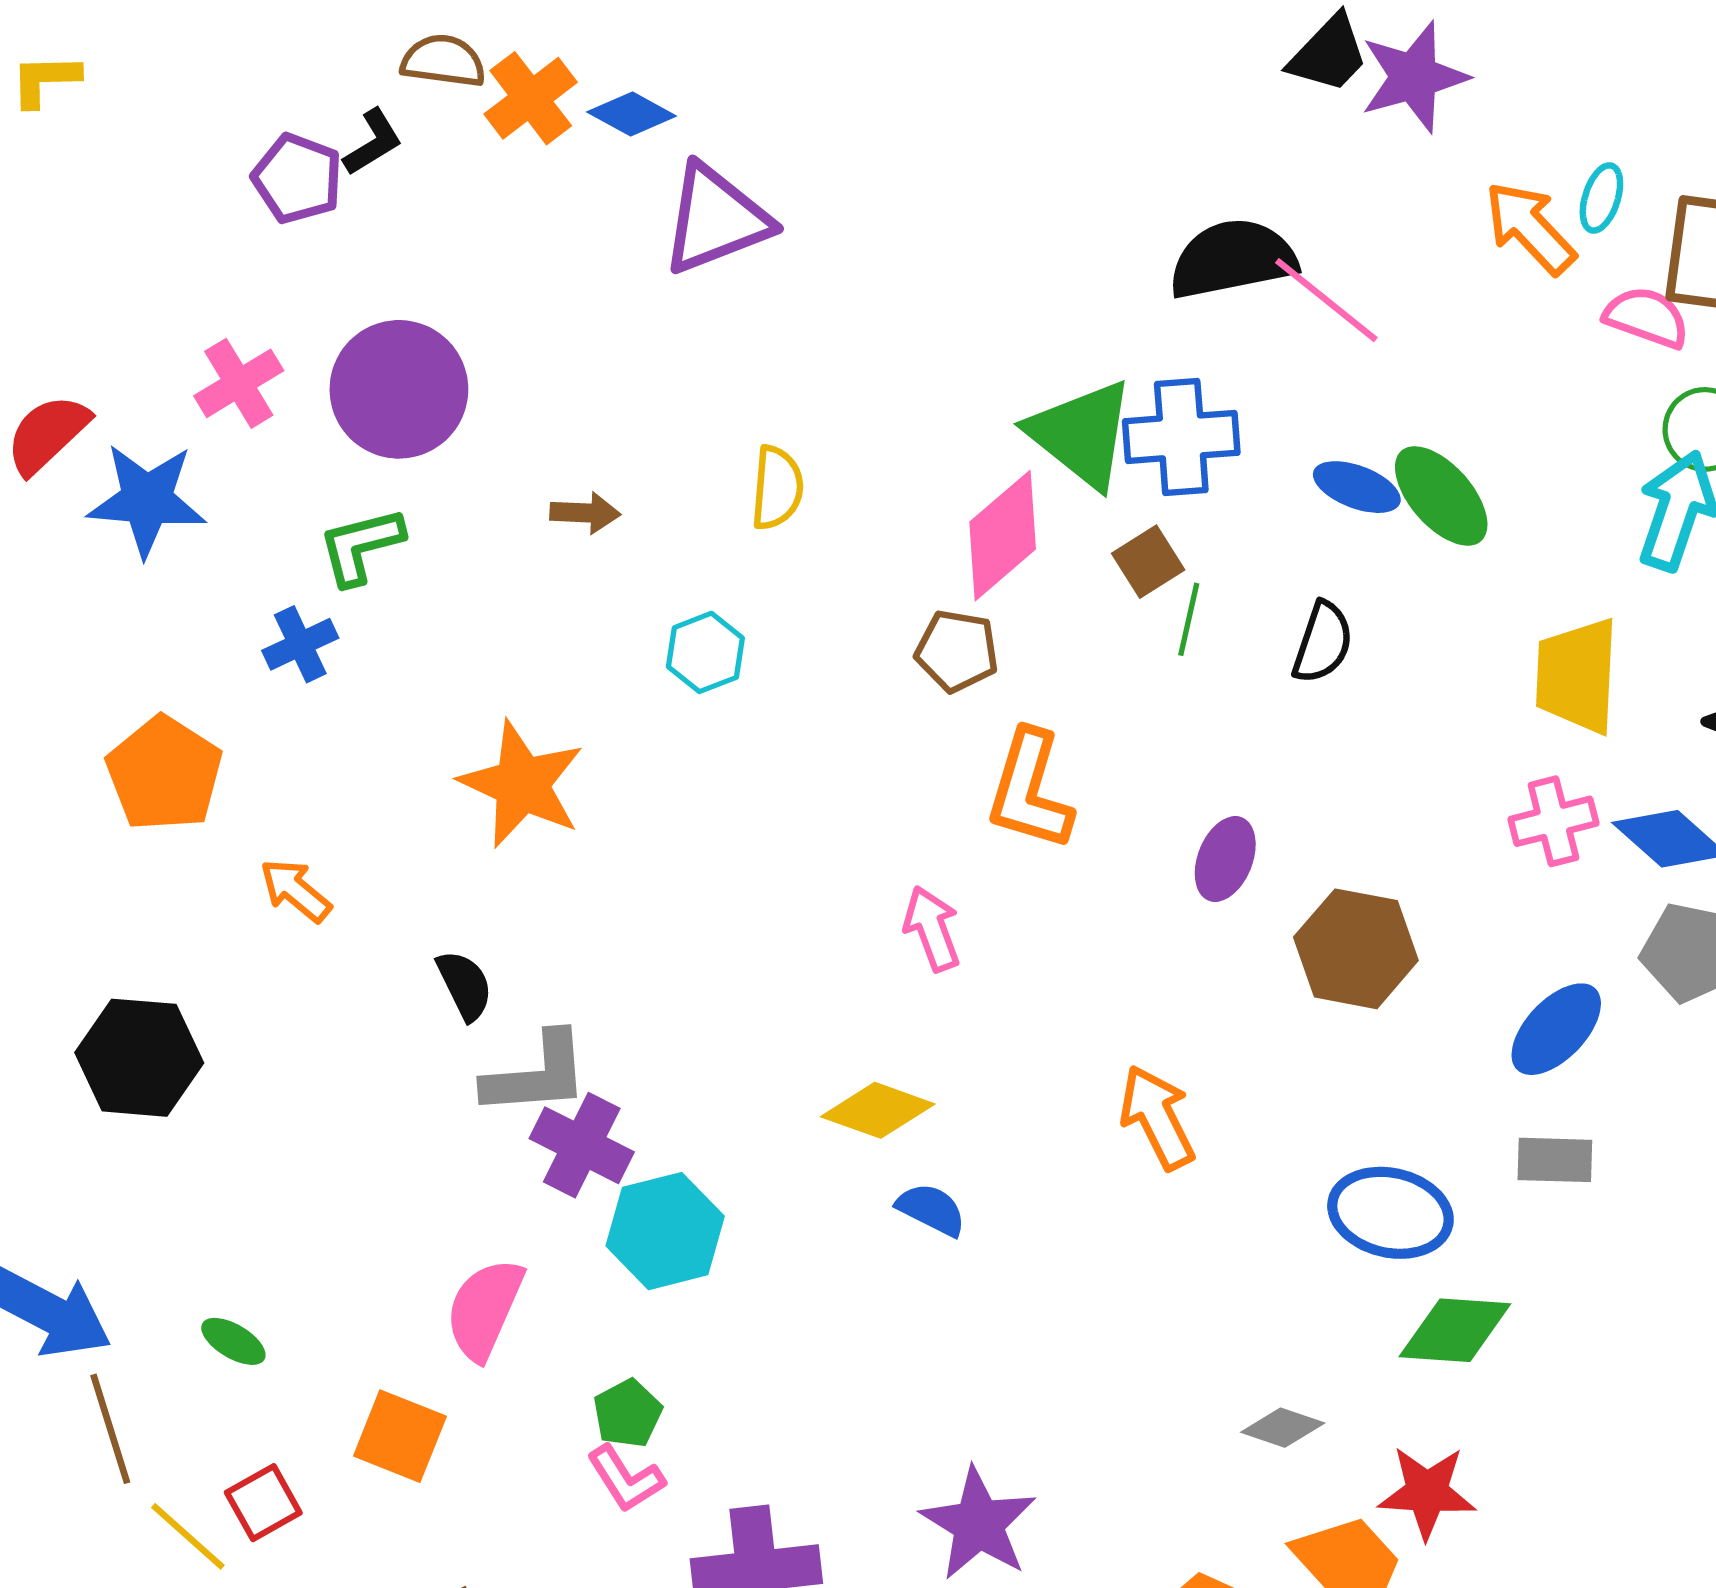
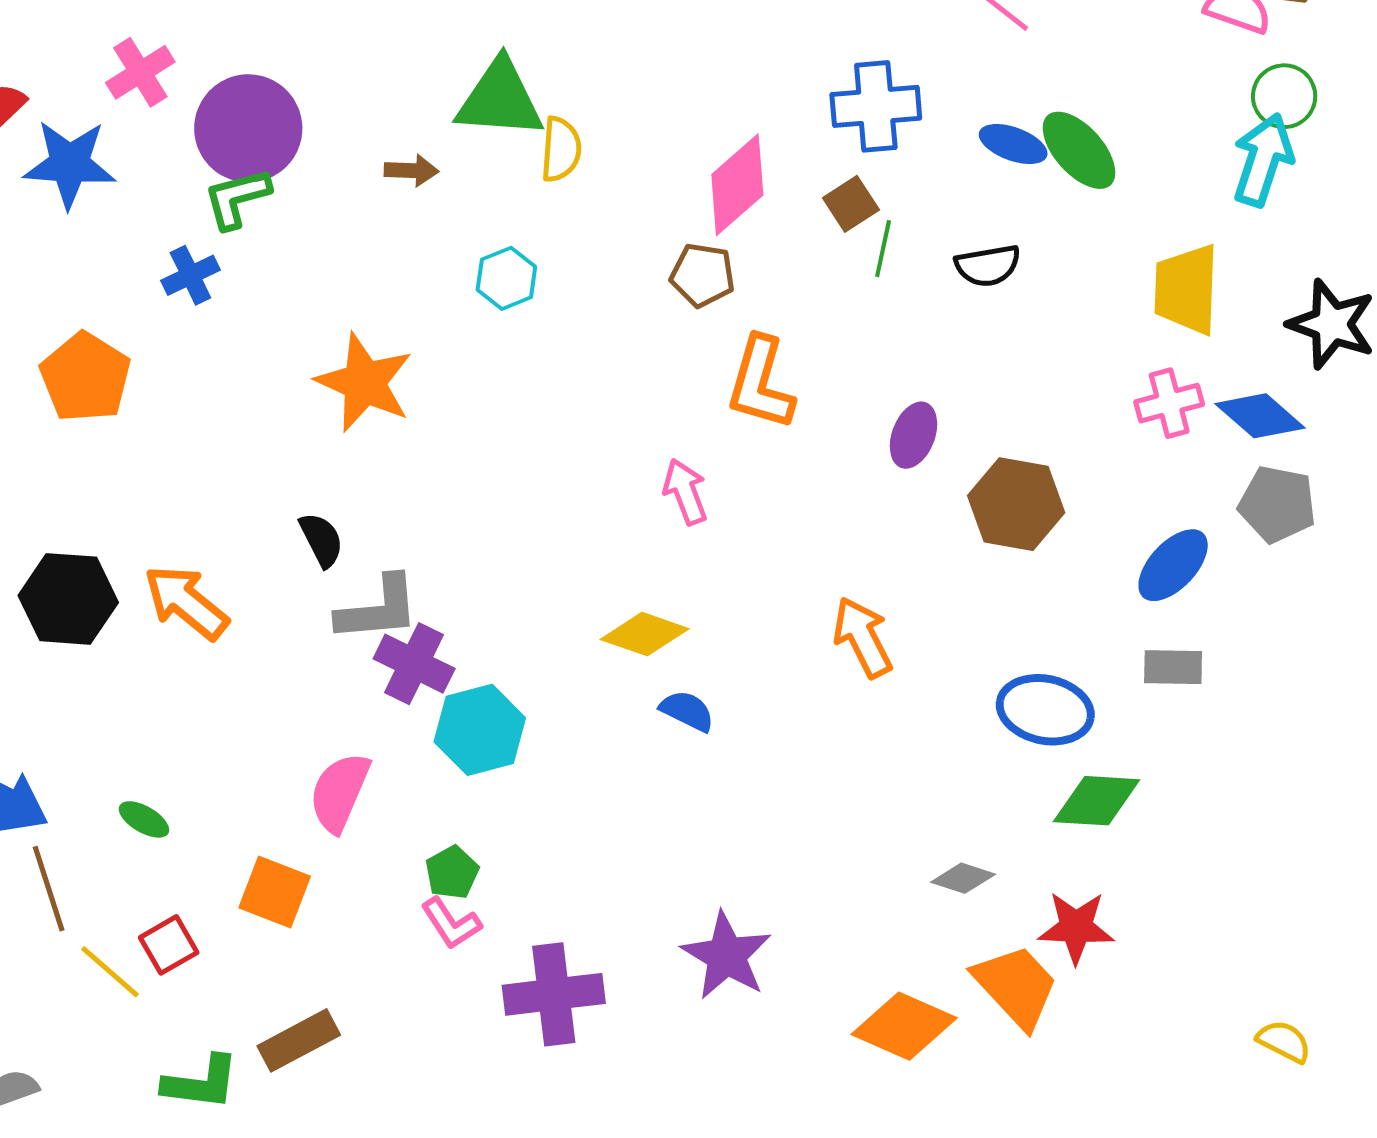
purple circle: (399, 389) -> (248, 128), moved
green triangle: (1081, 434) -> (500, 99), moved, turned -34
black semicircle: (1323, 643) -> (988, 266), turned 62
orange arrow: (296, 890) -> (186, 602), moved, size x1.5

